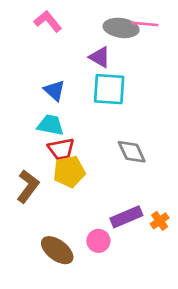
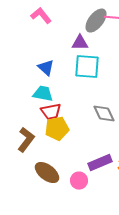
gray ellipse: (121, 28) -> (96, 21), turned -60
purple triangle: (100, 57) -> (80, 43), turned -30
brown ellipse: (57, 250) -> (47, 173), moved

